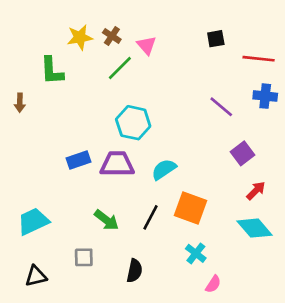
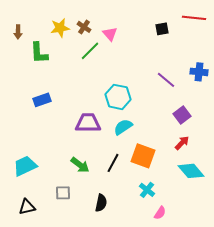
red line: (259, 59) -> (194, 18), moved
brown arrow: (20, 103) -> (18, 32), moved
cyan hexagon: (133, 123) -> (118, 97), moved
blue rectangle: (78, 160) -> (42, 100), moved
red arrow: (256, 191) -> (182, 143), moved

